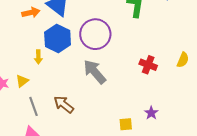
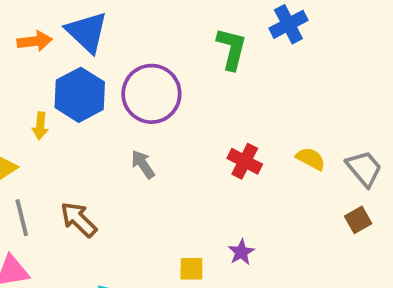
yellow semicircle: (183, 60) -> (311, 159), turned -91
gray arrow: (95, 72) -> (143, 164), size x0.6

